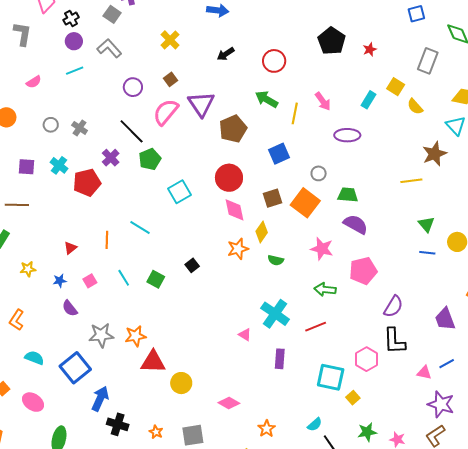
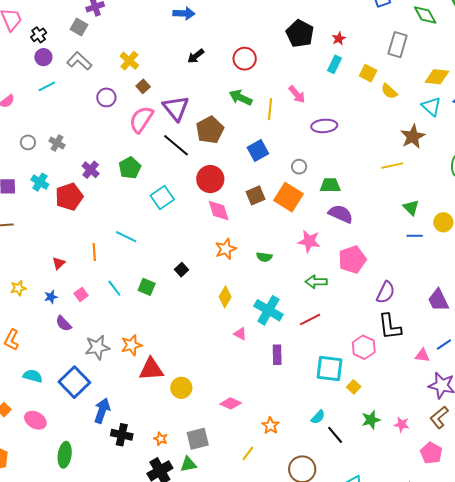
yellow cross: (170, 40) -> (129, 61), moved
cyan rectangle: (369, 100) -> (334, 64), moved
black line: (132, 131) -> (176, 145), moved
yellow diamond: (262, 232) -> (225, 297), moved

